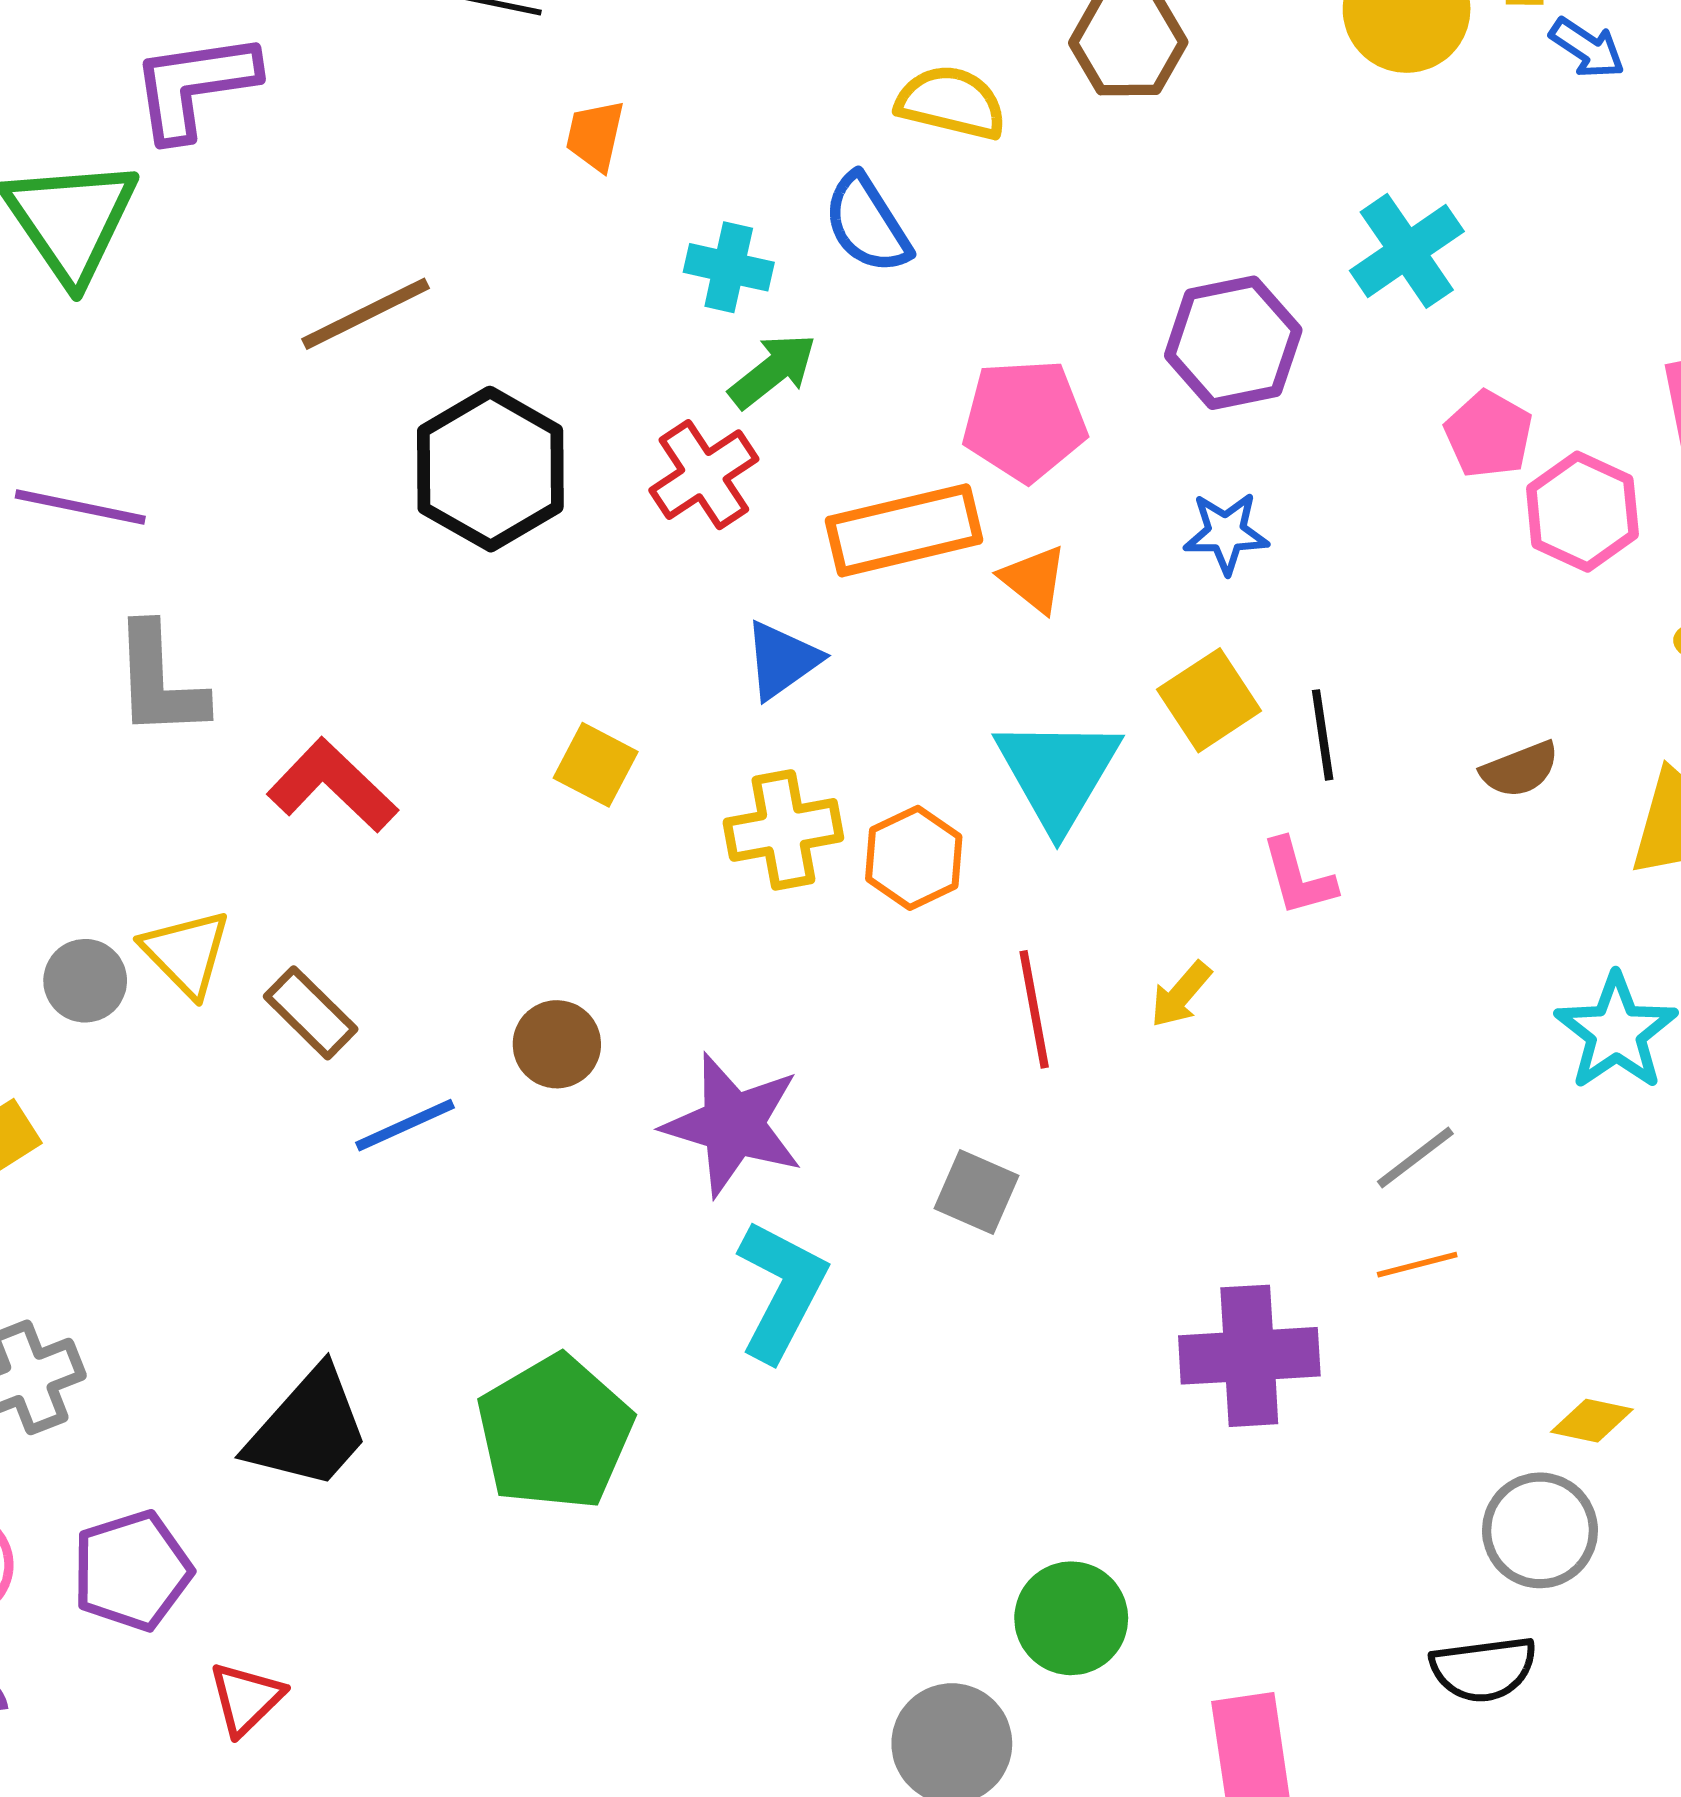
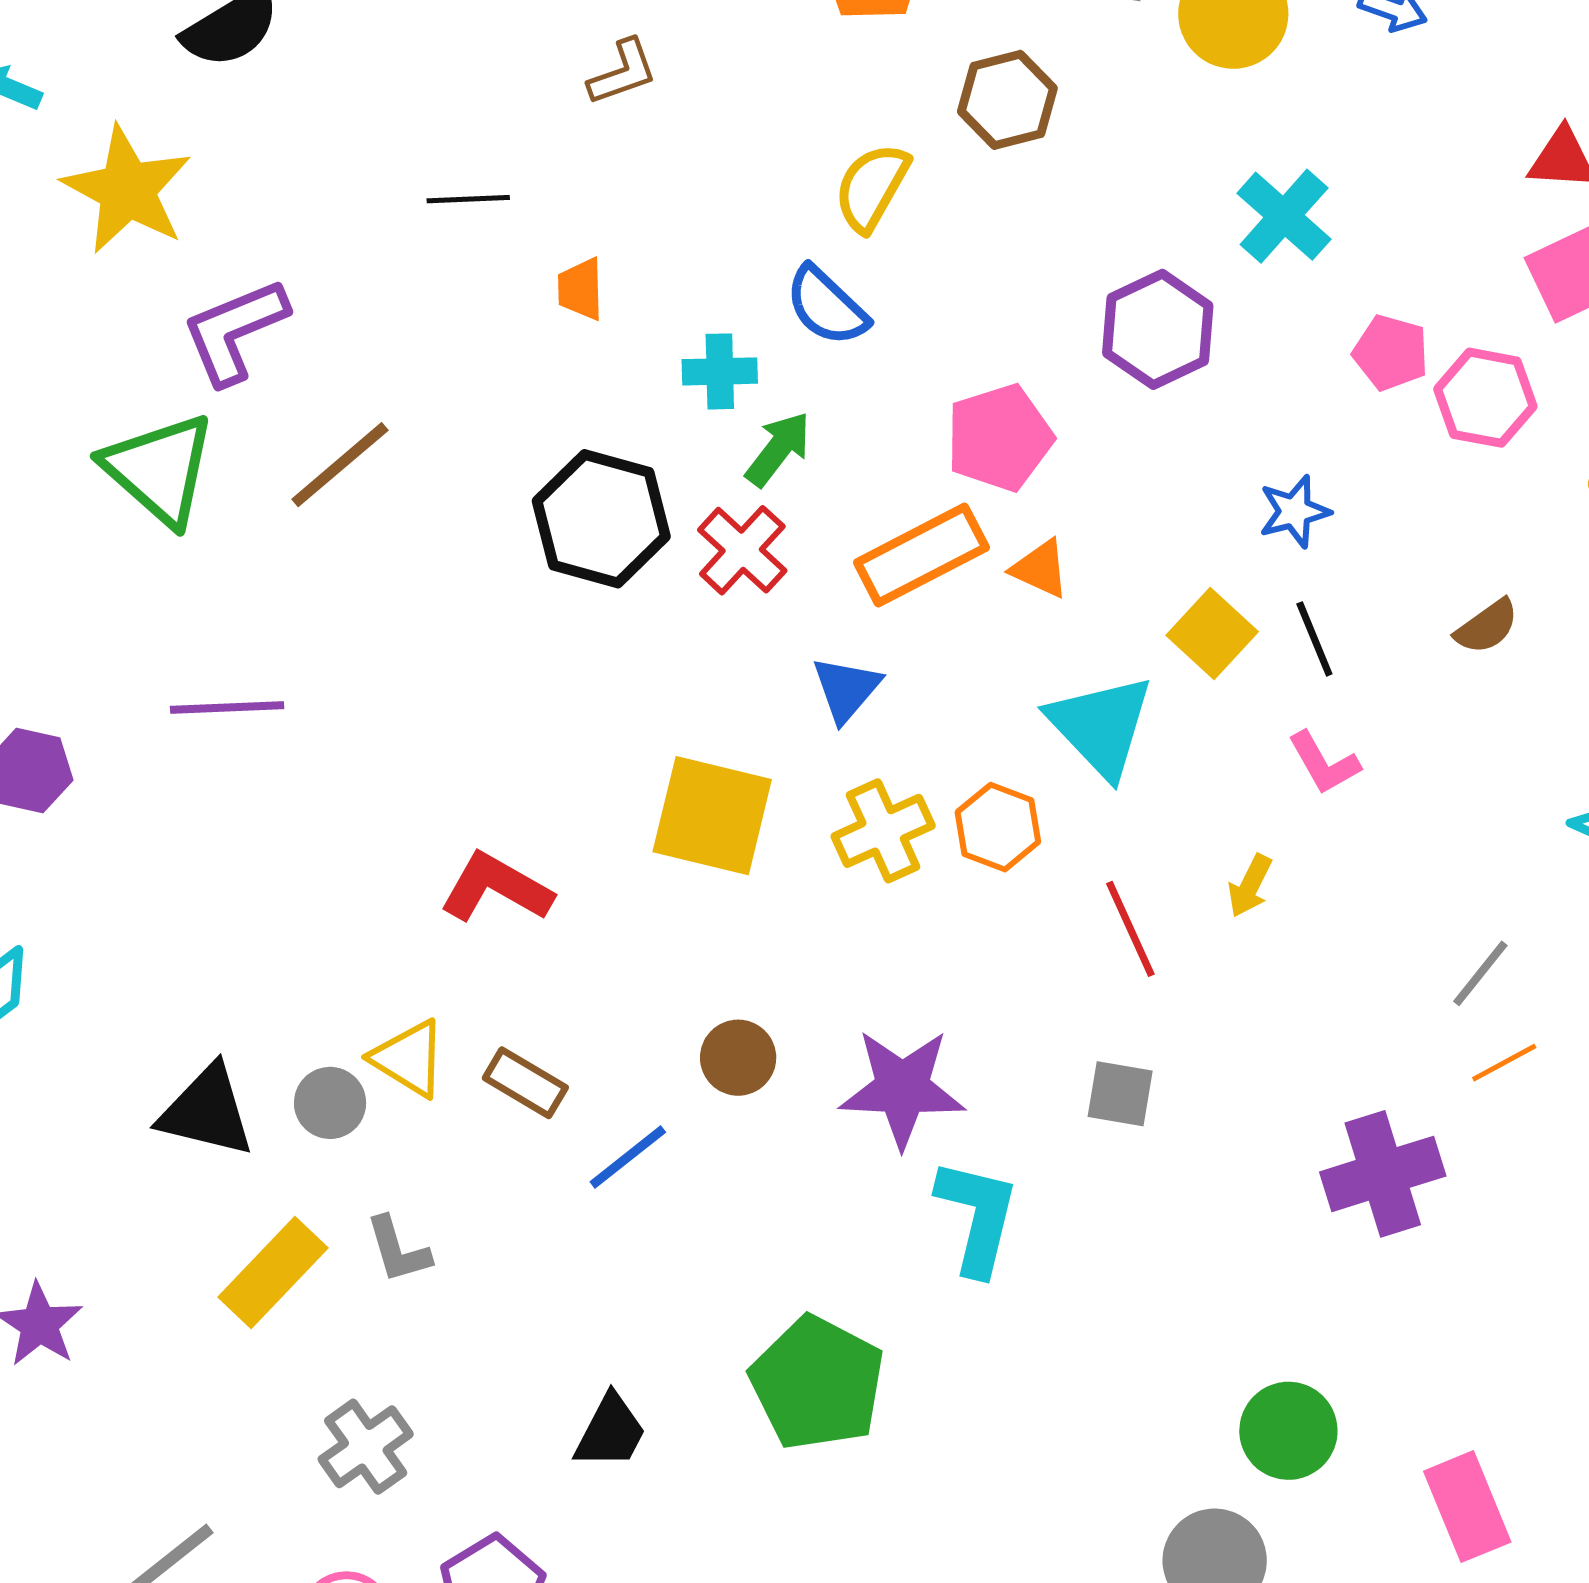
yellow semicircle: (951, 103) -> (872, 187), turned -60
brown line: (366, 314) -> (340, 465), moved
black hexagon: (490, 469) -> (601, 519), moved
blue star: (1226, 533) -> (1294, 511), moved
gray L-shape: (159, 681) -> (398, 1250), moved, size x0.7
yellow square: (596, 765) -> (712, 816), size x1.8
black trapezoid: (308, 1429) -> (610, 1432), size x0.7

